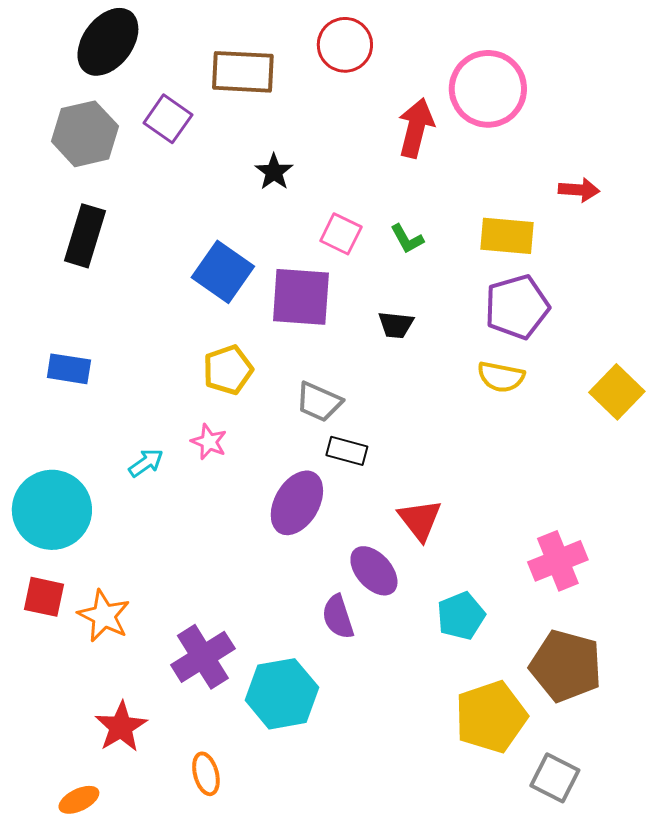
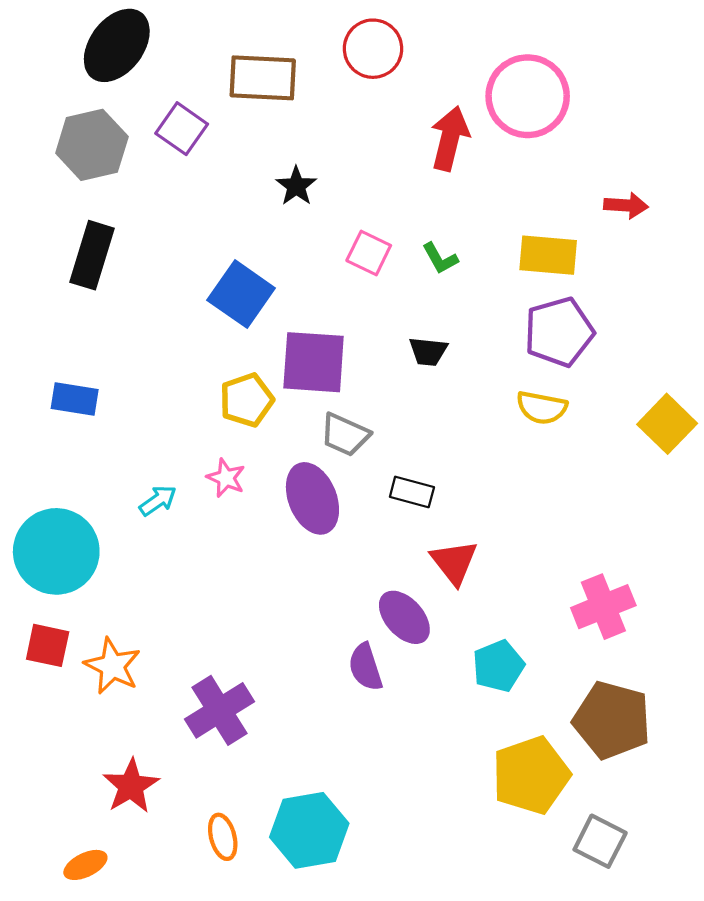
purple square: (301, 297) -> (314, 362), moved
black rectangle: (347, 451) -> (412, 492), moved
purple ellipse: (297, 503) -> (312, 498), moved, turned -52
cyan hexagon: (282, 694) -> (309, 830), moved

